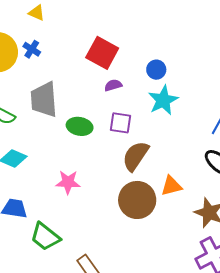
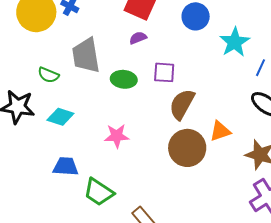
blue circle: (156, 70) -> (196, 16), size x1.4
purple semicircle: (113, 85) -> (138, 38), moved
cyan star: (163, 100) -> (235, 42), moved

